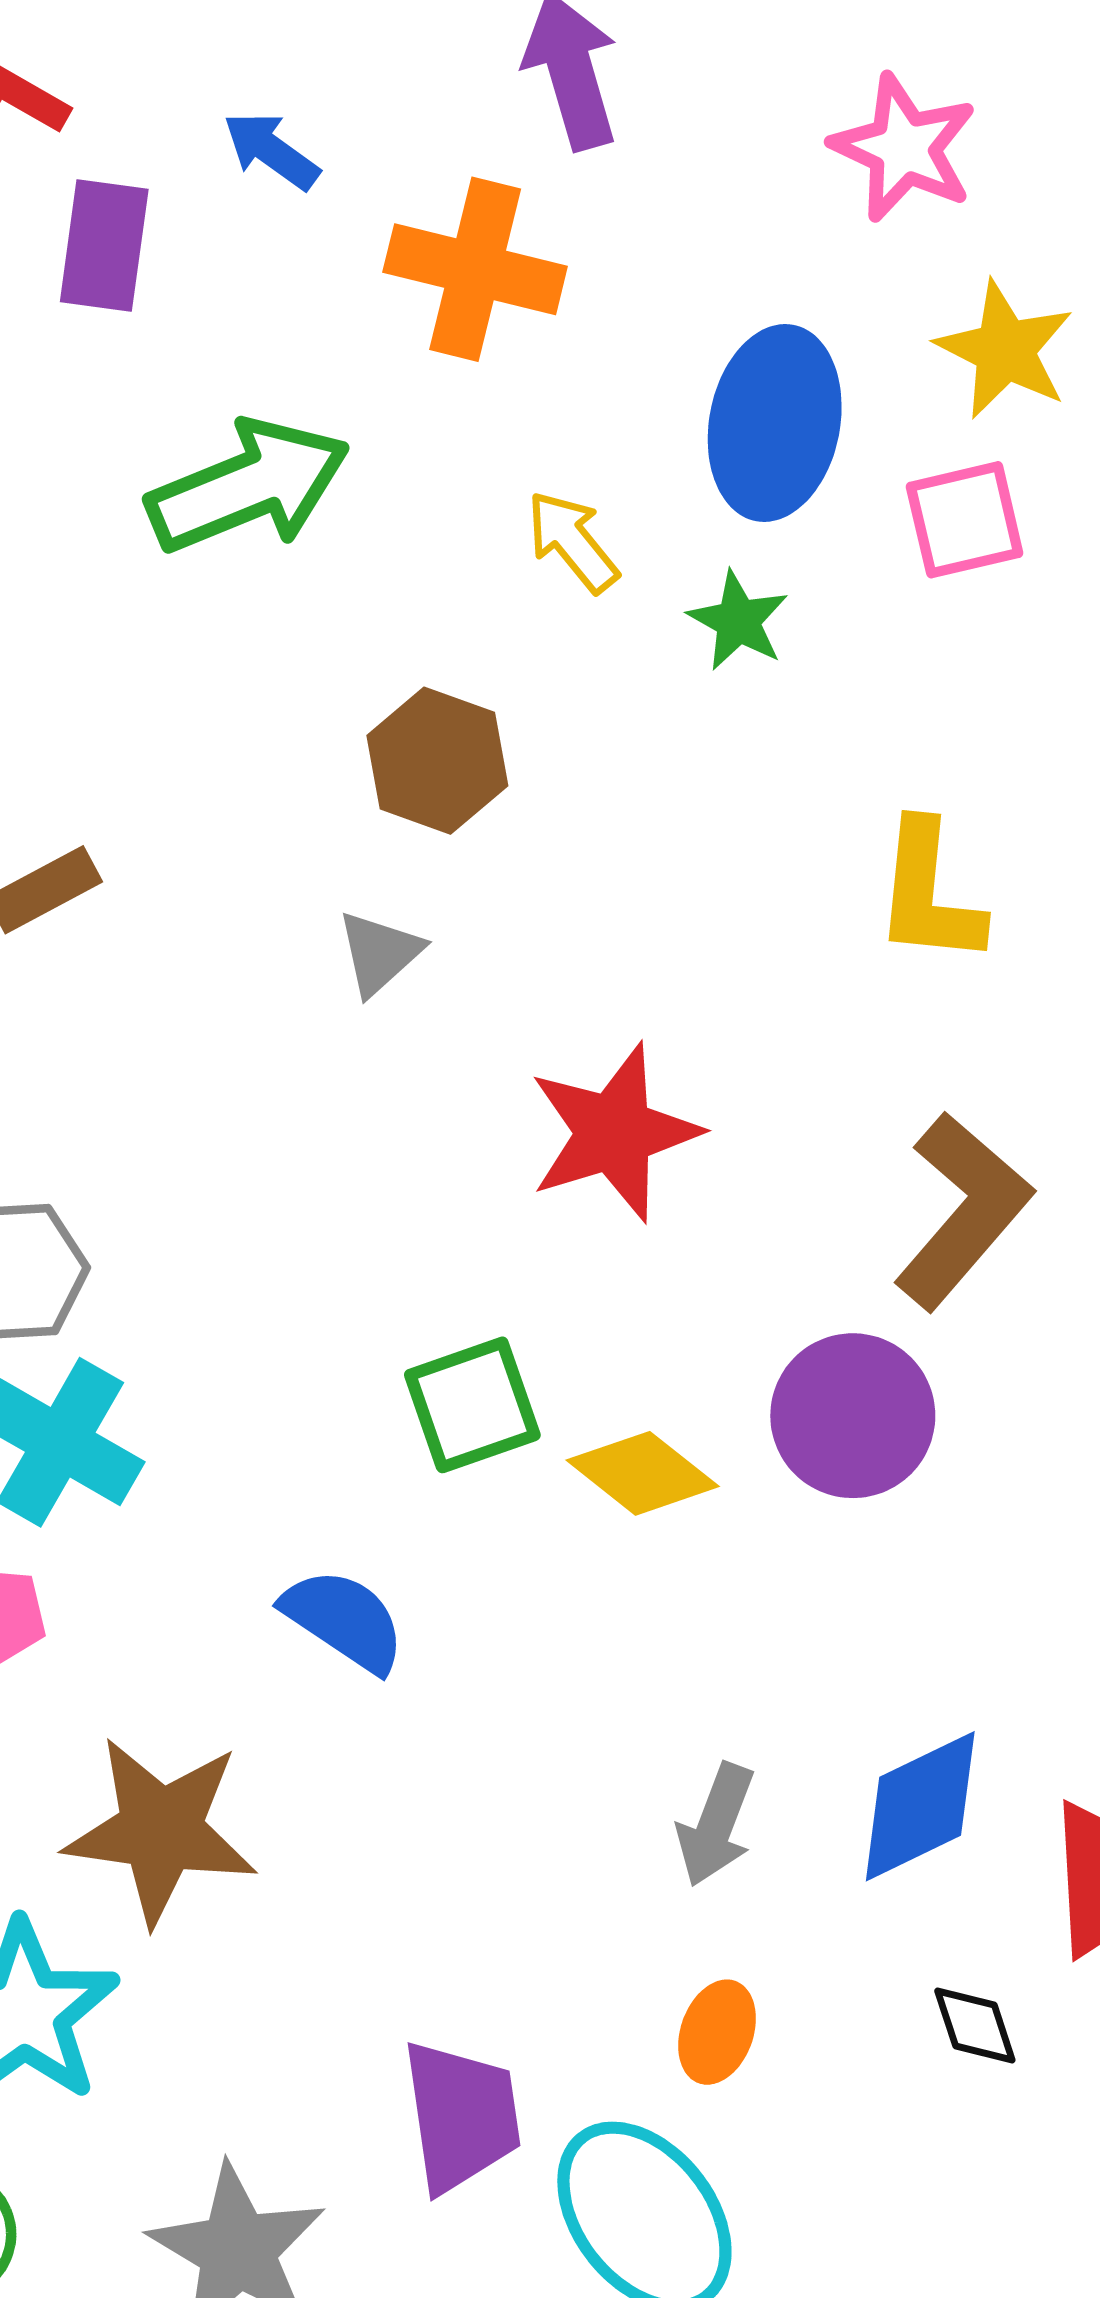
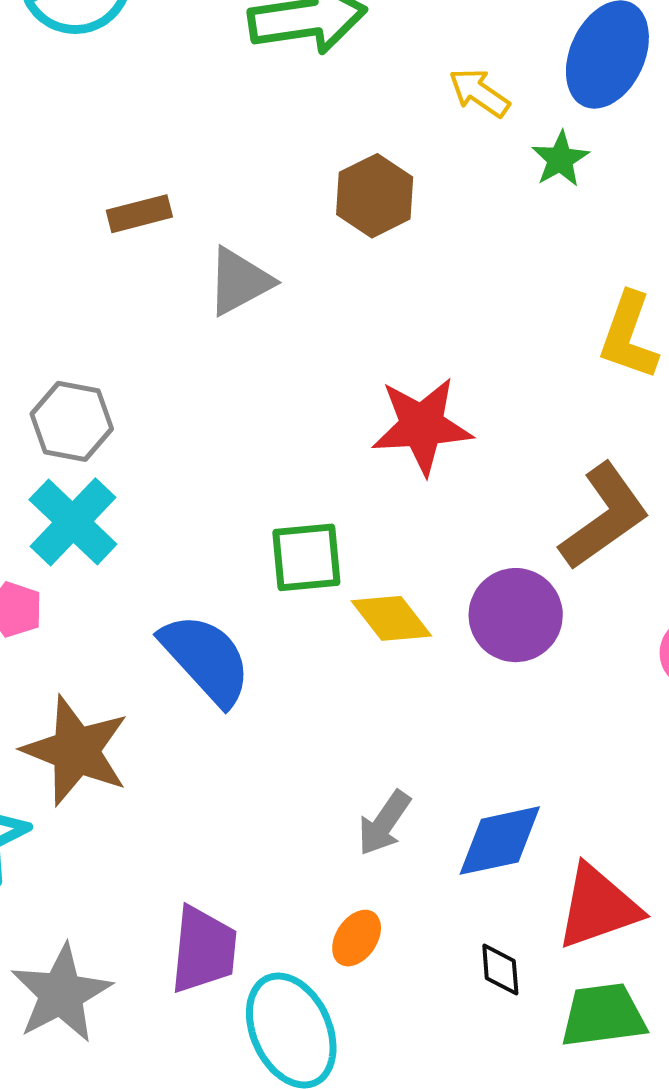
yellow arrow: (572, 542) -> (479, 93), turned -30
gray triangle: (379, 953) -> (239, 281), moved, size x1.4
blue semicircle: (344, 1620) -> (206, 659), size x1.4

